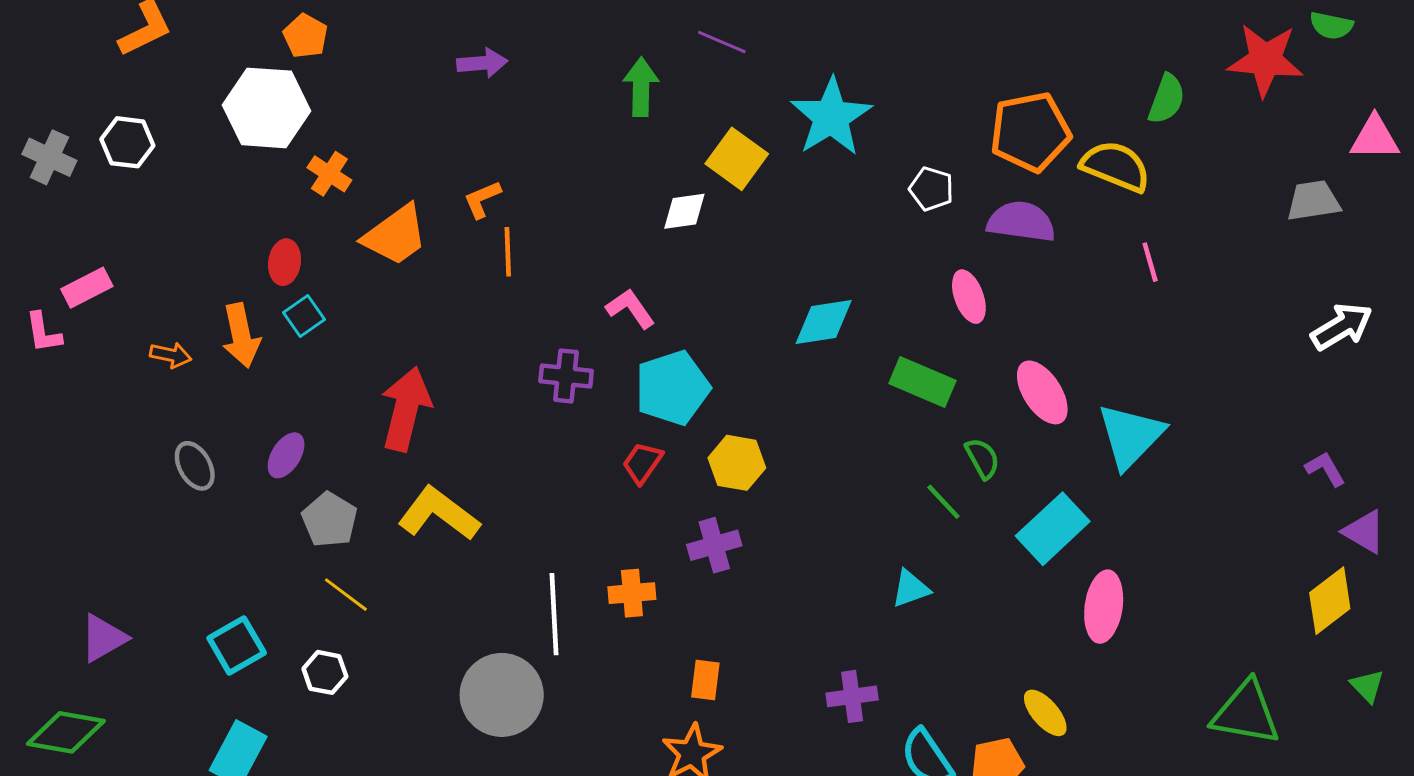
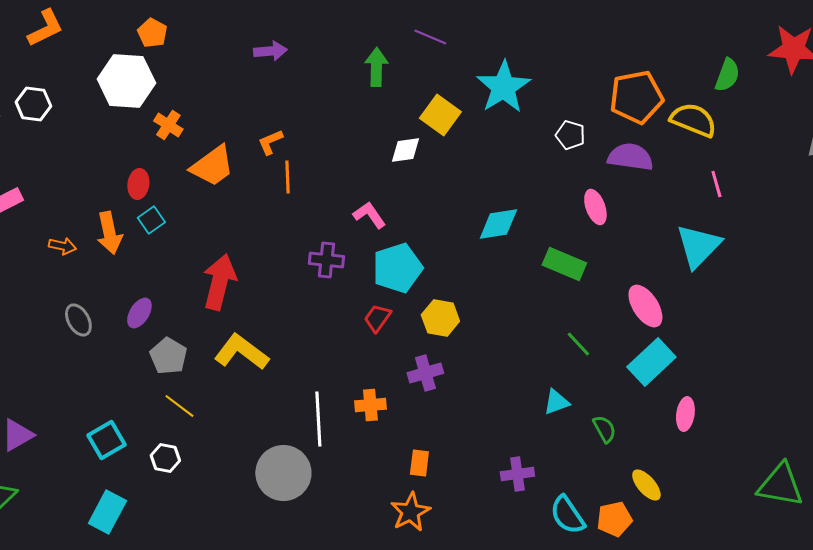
pink ellipse: (1042, 392) -> (645, 306), moved
cyan triangle: (1131, 436) -> (698, 246), moved
green semicircle: (982, 458) -> (604, 429), moved
pink ellipse: (1104, 607) -> (685, 414), size x0.7

